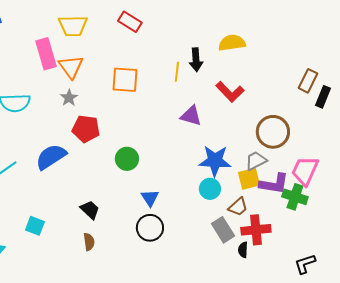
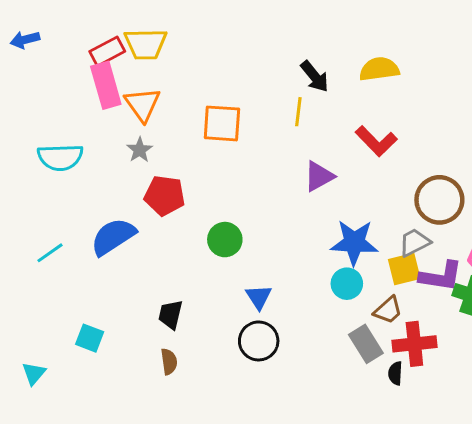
red rectangle: (130, 22) -> (107, 51), moved, turned -60
black arrow: (196, 60) -> (315, 76), moved, turned -35
purple triangle: (191, 116) -> (319, 176), turned -45
black trapezoid: (90, 210) -> (170, 315), turned -120

